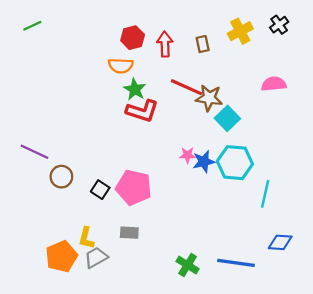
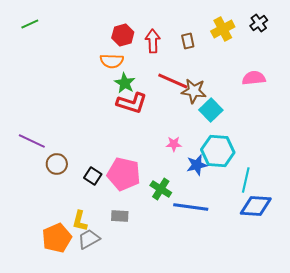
blue star: (204, 162) -> (197, 165), moved
blue diamond: (280, 242) -> (256, 206), moved, size x1.4
blue line: (236, 263) -> (191, 207), moved
green cross: (188, 265) -> (161, 189), moved

